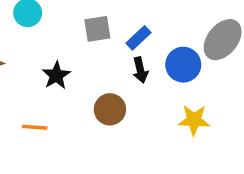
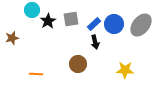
blue circle: (183, 65) -> (114, 24), moved
black star: (56, 75) -> (48, 21), moved

